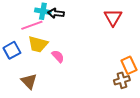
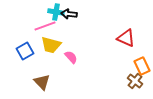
red triangle: (113, 17) -> (126, 38), moved, turned -36
brown cross: (122, 80) -> (135, 81), turned -35

